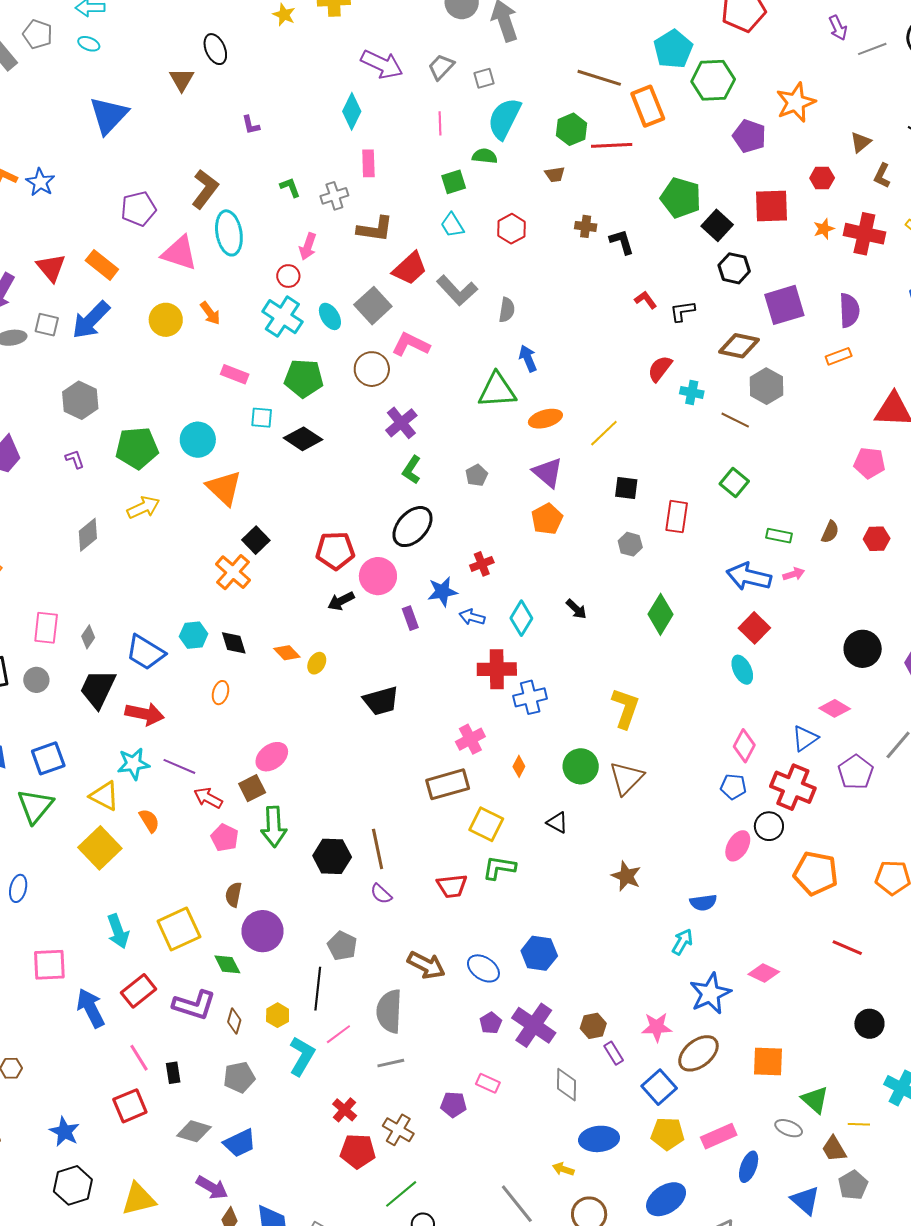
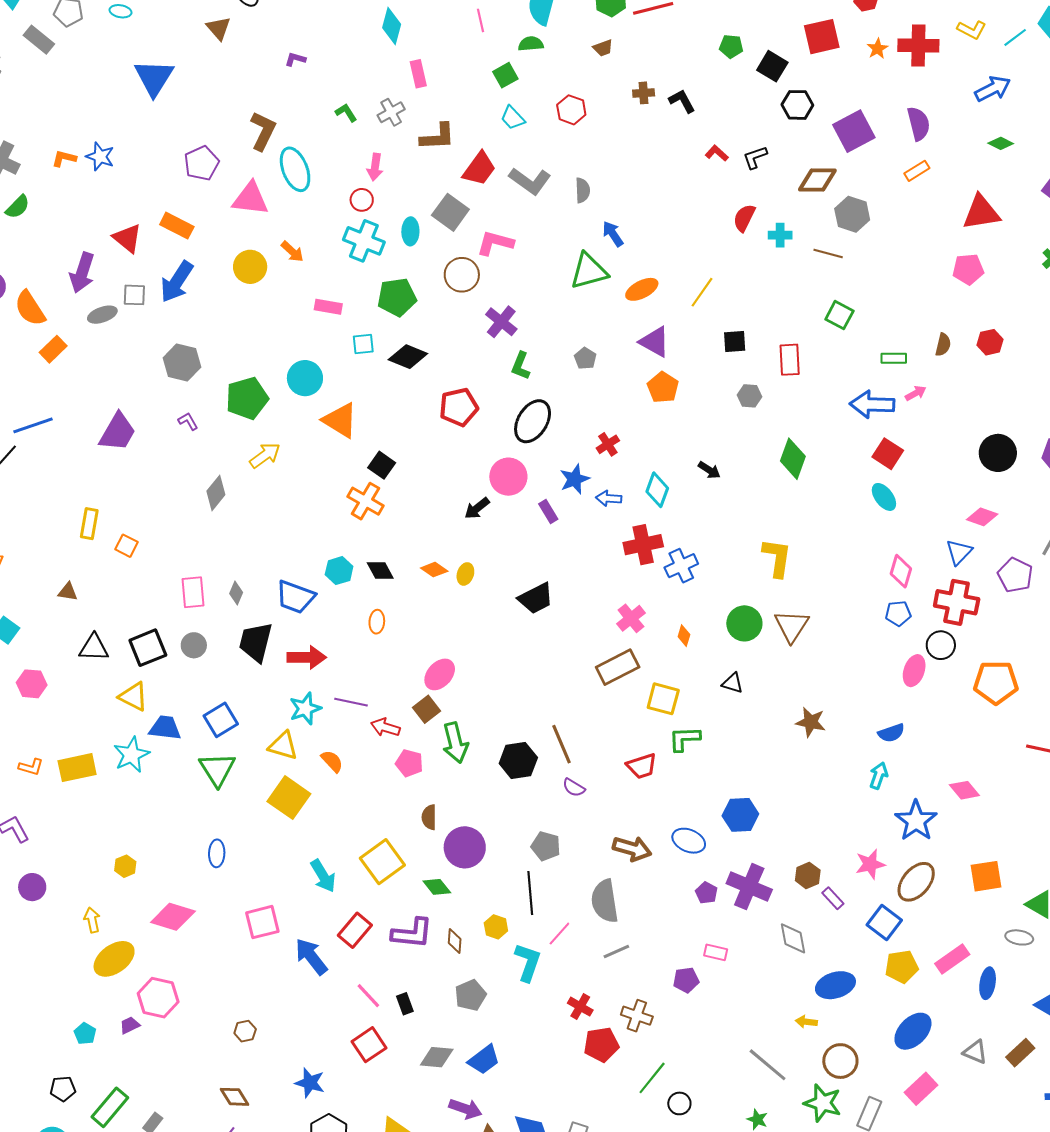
purple L-shape: (251, 125) -> (295, 59), turned 130
green pentagon: (681, 198) -> (731, 46), size x0.6
cyan ellipse: (330, 316) -> (410, 231), turned 44
red pentagon: (335, 551) -> (459, 407), moved
pink diamond: (764, 973) -> (964, 790), turned 36

